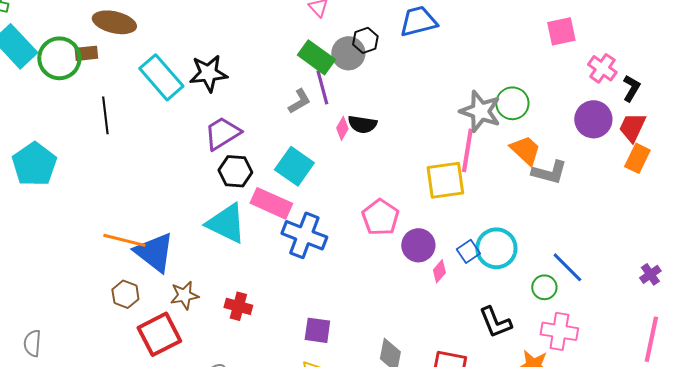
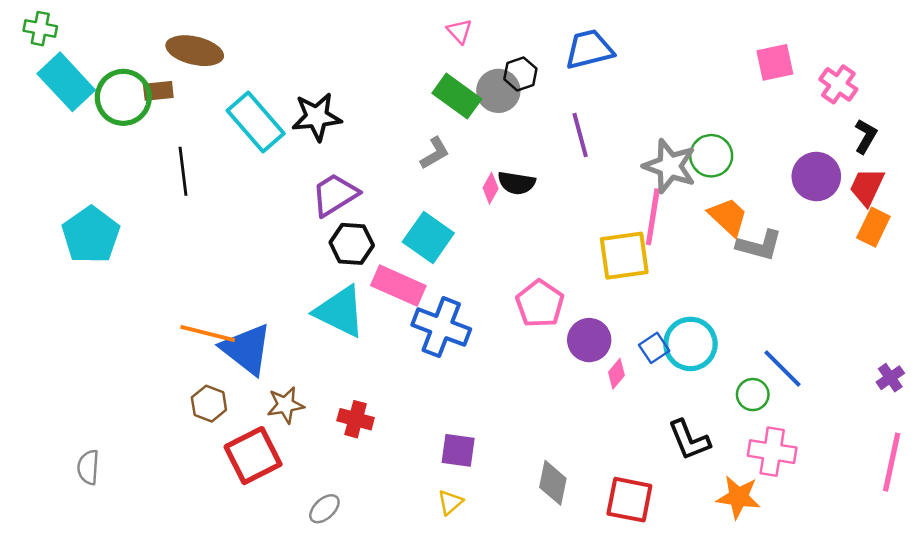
pink cross: (602, 68) -> (838, 84), moved
purple line: (322, 87) -> (580, 135), moved

